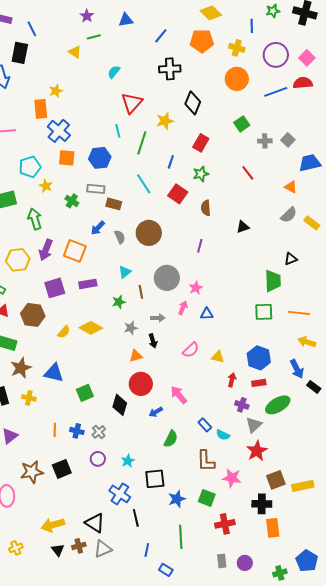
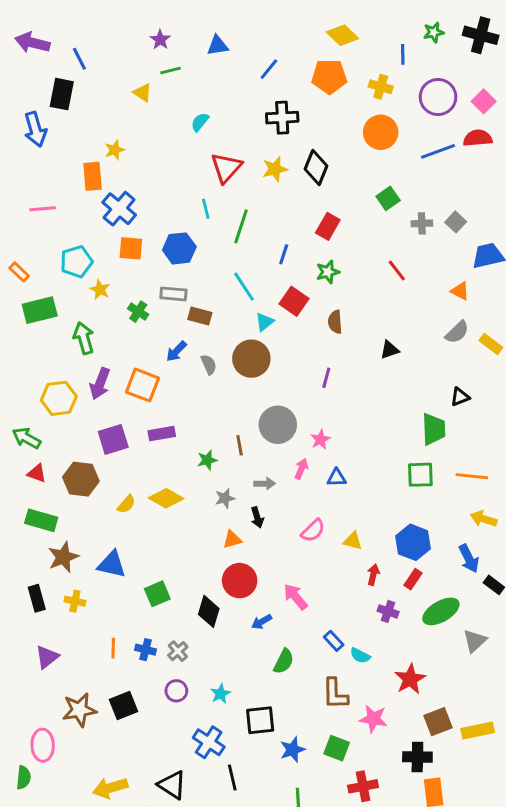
yellow star: (165, 121) -> (275, 169), moved
cyan triangle: (125, 272) -> (265, 322), moved
red rectangle: (259, 383) -> (413, 579), turned -48
gray triangle: (254, 425) -> (475, 641), moved

